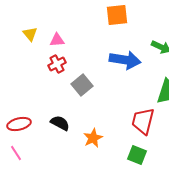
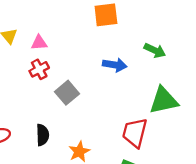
blue arrow: (125, 60) -> (115, 65), size x0.7
black semicircle: (60, 123) -> (43, 135), turned 60

